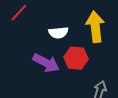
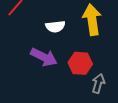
red hexagon: (76, 58) -> (80, 63), moved

